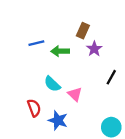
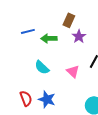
pink triangle: (75, 94) -> (73, 71), moved
red semicircle: (34, 108) -> (26, 98), moved

